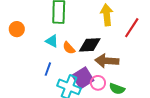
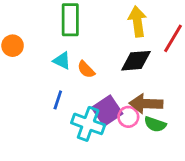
black diamond: (90, 45) -> (136, 61), moved
brown arrow: (107, 61) -> (146, 104), moved

